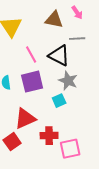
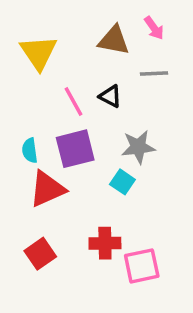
black triangle: (59, 56) -> (110, 96), moved, size x0.6
gray star: (68, 81) -> (138, 147), turned -30
cyan square: (59, 101) -> (122, 182), turned -32
red triangle: (25, 119) -> (47, 189), moved

